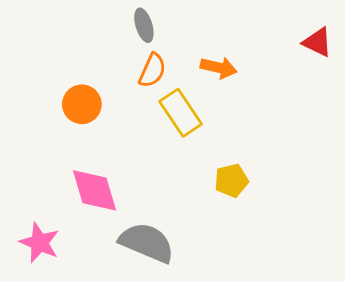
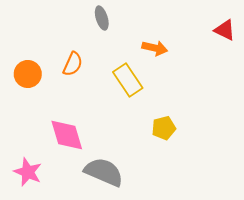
orange semicircle: (152, 70) -> (73, 64), moved
orange circle: (82, 104) -> (28, 74), moved

